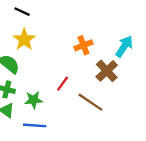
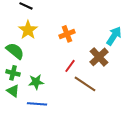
orange cross: (83, 45) -> (67, 34), moved
red line: (63, 84) -> (70, 66), moved

